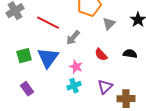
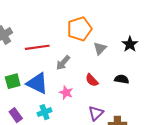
red line: (48, 23) -> (37, 47), turned -35
blue triangle: (48, 58) -> (37, 83), turned -40
cyan cross: (74, 86) -> (45, 112), moved

